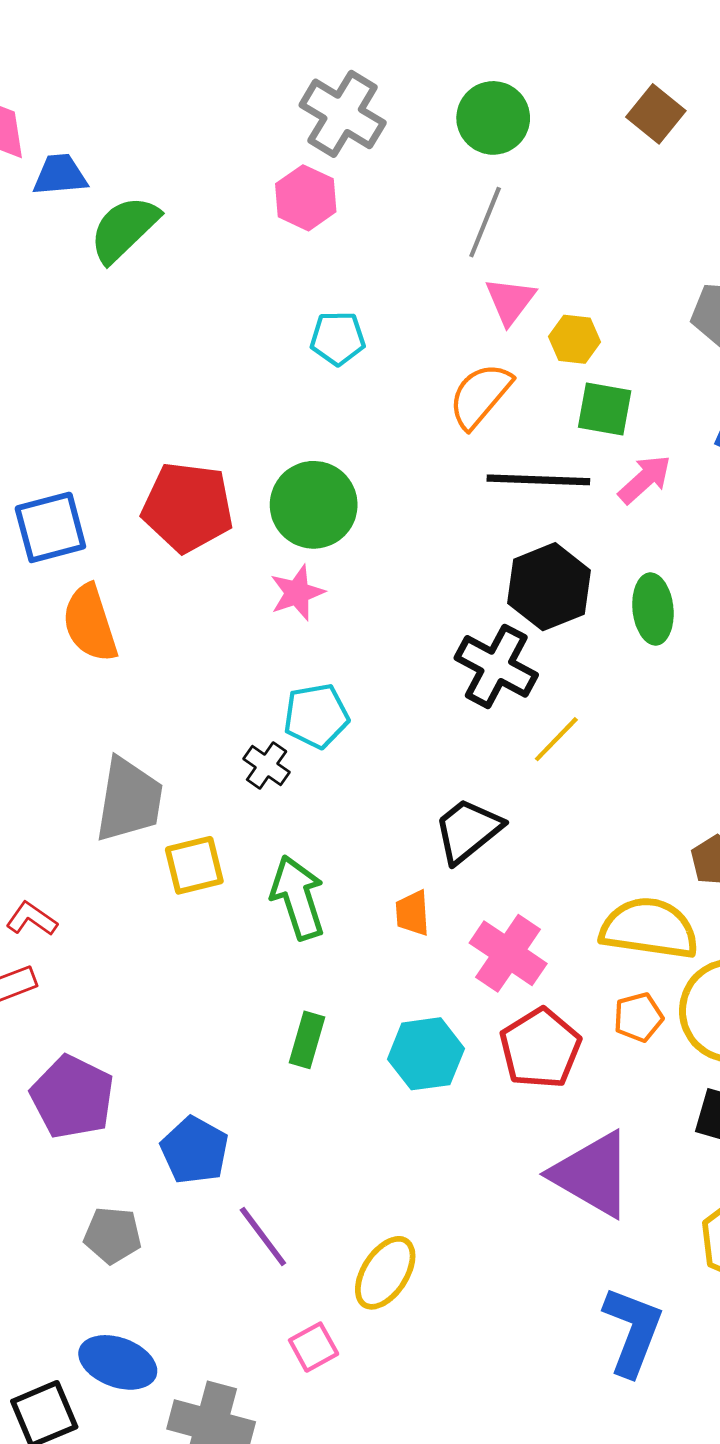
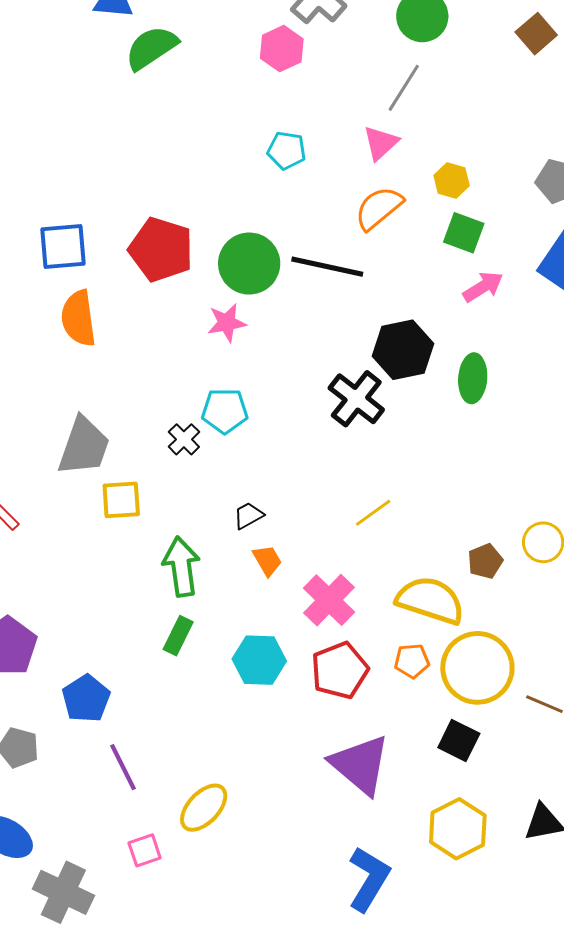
pink triangle: (510, 301) -> (381, 143), moved
black line: (538, 480) -> (327, 267), moved
yellow line: (556, 739) -> (373, 513), moved
black trapezoid: (468, 830) -> (248, 515), moved, size x0.6
green arrow: (298, 898) -> (181, 567), moved
orange trapezoid: (412, 913) -> (267, 560), turned 144

